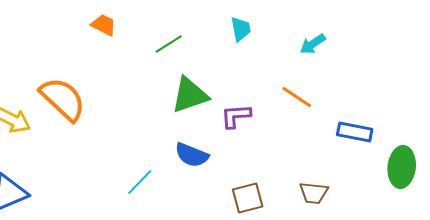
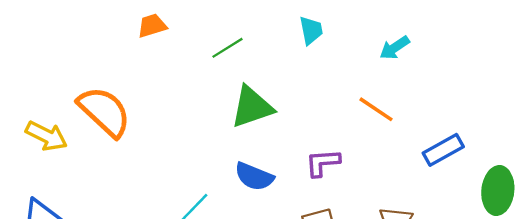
orange trapezoid: (104, 25) -> (152, 26), turned -44
purple L-shape: (236, 116) -> (323, 163), moved
blue rectangle: (355, 132) -> (443, 150), turned -40

